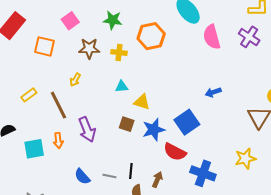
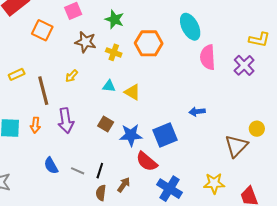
yellow arrow: (75, 80) -> (72, 76), moved
yellow triangle: (142, 102) -> (132, 92), moved

